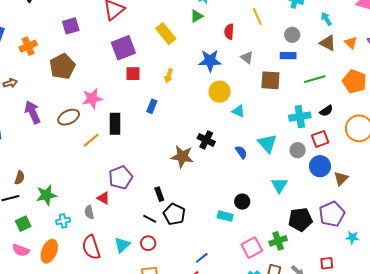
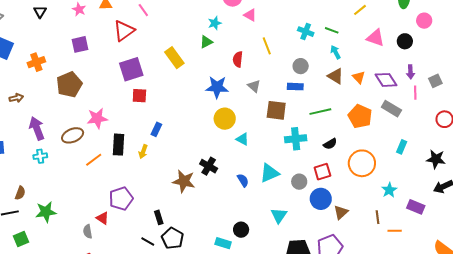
yellow arrow: (169, 76) -> (143, 152), moved
cyan cross: (300, 117) -> (296, 139), moved
cyan triangle: (267, 143) -> (269, 173), turned 45
cyan cross: (63, 221) -> (40, 156), moved

